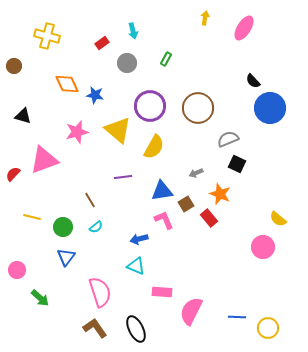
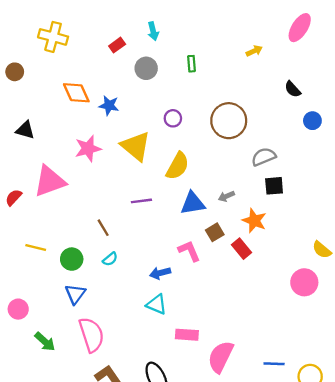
yellow arrow: (205, 18) -> (254, 51), moved, turned 56
pink ellipse: (244, 28) -> (300, 28), moved
green rectangle: (166, 59) -> (191, 64), turned -32
purple circle: (150, 106) -> (173, 118), size x0.5
blue circle: (270, 108) -> (312, 121), size x0.5
black square: (237, 164) -> (274, 186), turned -30
blue triangle: (162, 191) -> (193, 203), moved
pink semicircle: (100, 292) -> (91, 335), moved

